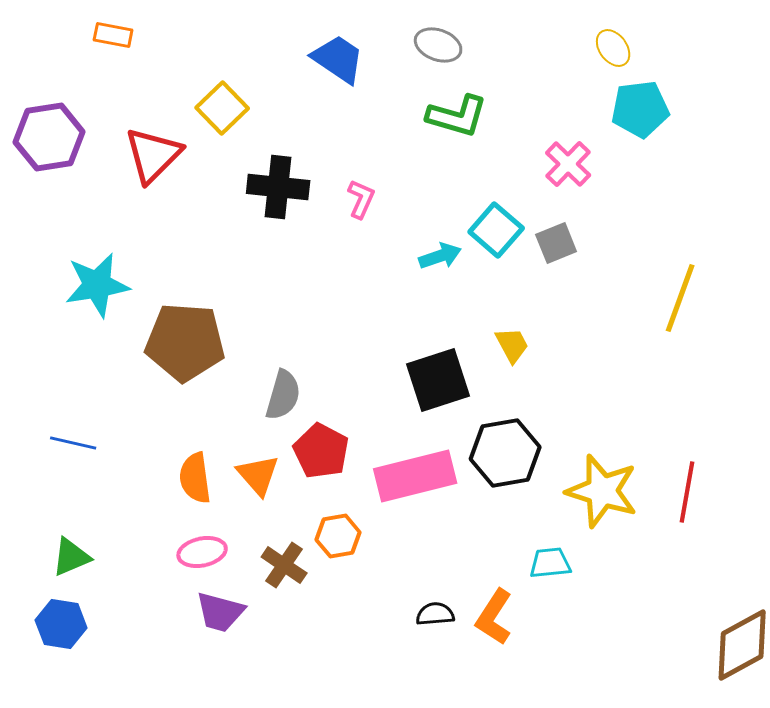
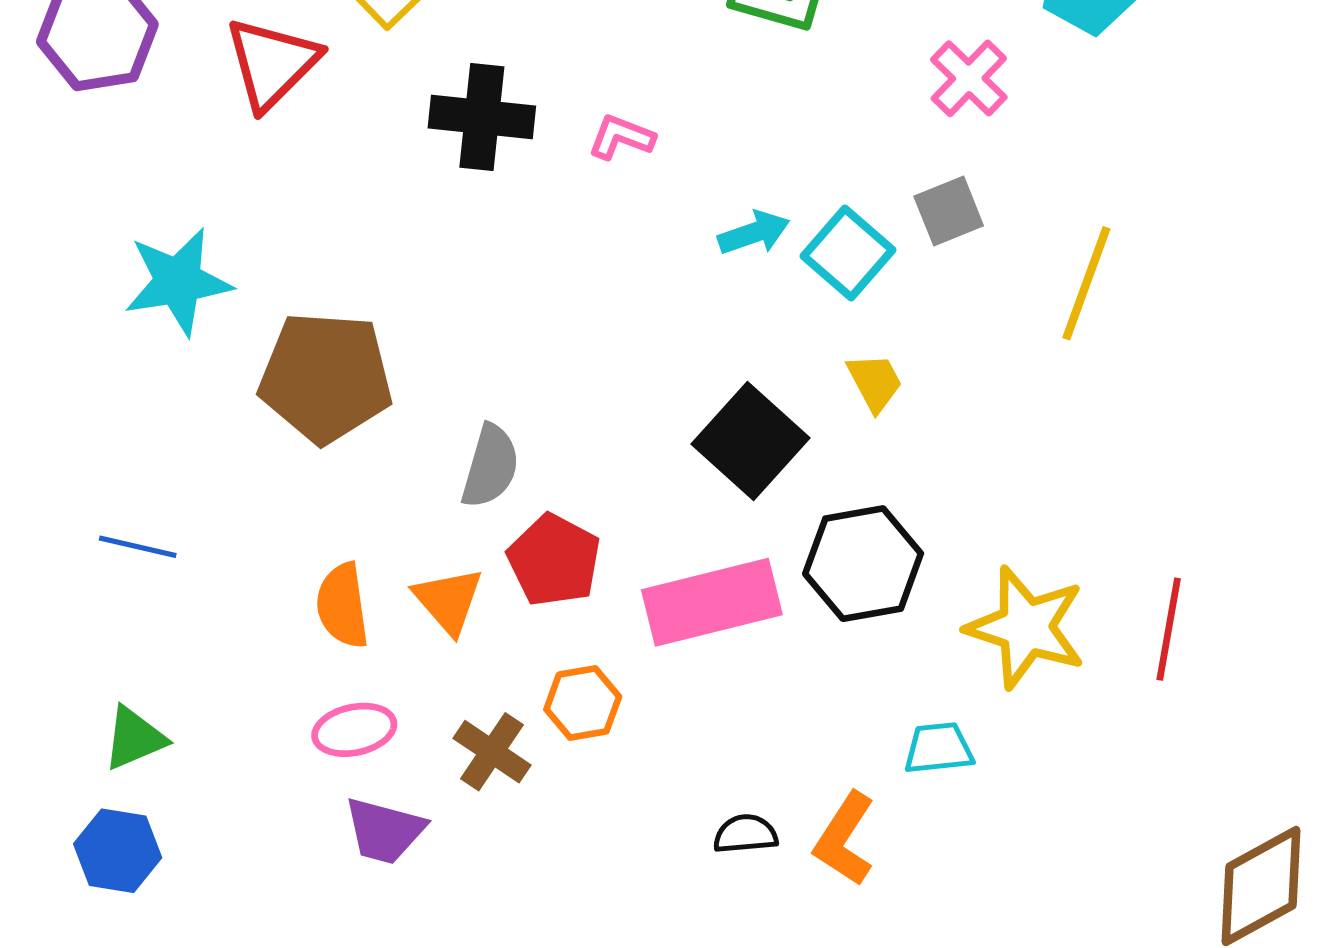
pink L-shape: (361, 199) -> (621, 137), turned -93
cyan square: (496, 230) -> (848, 253), moved
yellow line: (680, 298) -> (1086, 283), moved
black square: (438, 380) -> (751, 441), turned -30

